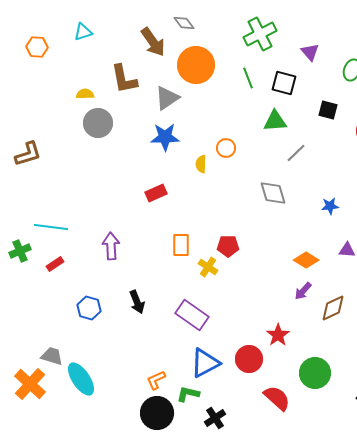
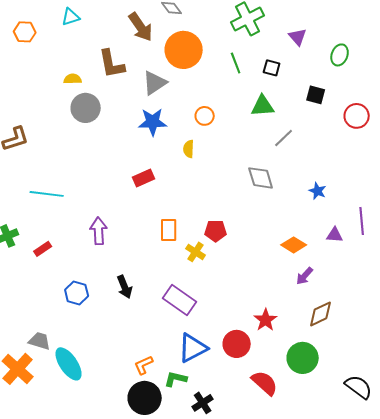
black square: (284, 83) -> (272, 68), size x0.7
orange circle: (226, 148) -> (205, 116), moved
blue star: (330, 206) -> (318, 191), turned 30
cyan line: (51, 227) -> (47, 194), moved
purple arrow: (303, 291) -> (305, 276), moved
brown diamond: (333, 308) -> (321, 314), moved

